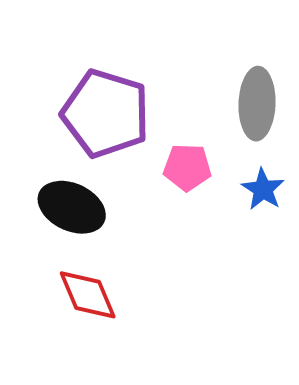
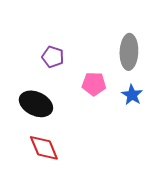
purple pentagon: (106, 114) -> (53, 57), size x0.5

